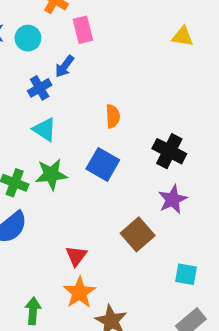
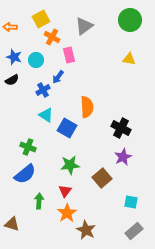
orange semicircle: (113, 116) -> (87, 107), size x1.5
blue square: (103, 164) -> (67, 128), moved
green star: (51, 174) -> (70, 165), moved
green arrow: (33, 311) -> (39, 201), moved

